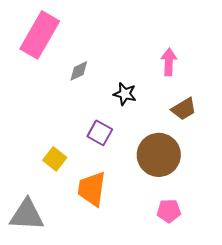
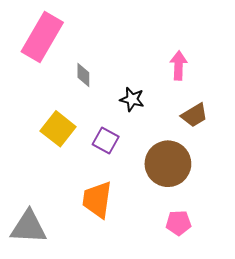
gray diamond: (79, 71) -> (83, 75), turned -65
yellow square: (55, 159) -> (58, 129), moved, size x1.4

